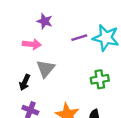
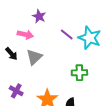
purple line: (79, 38) -> (67, 34), turned 48
black arrow: (25, 82) -> (11, 54), moved, turned -72

